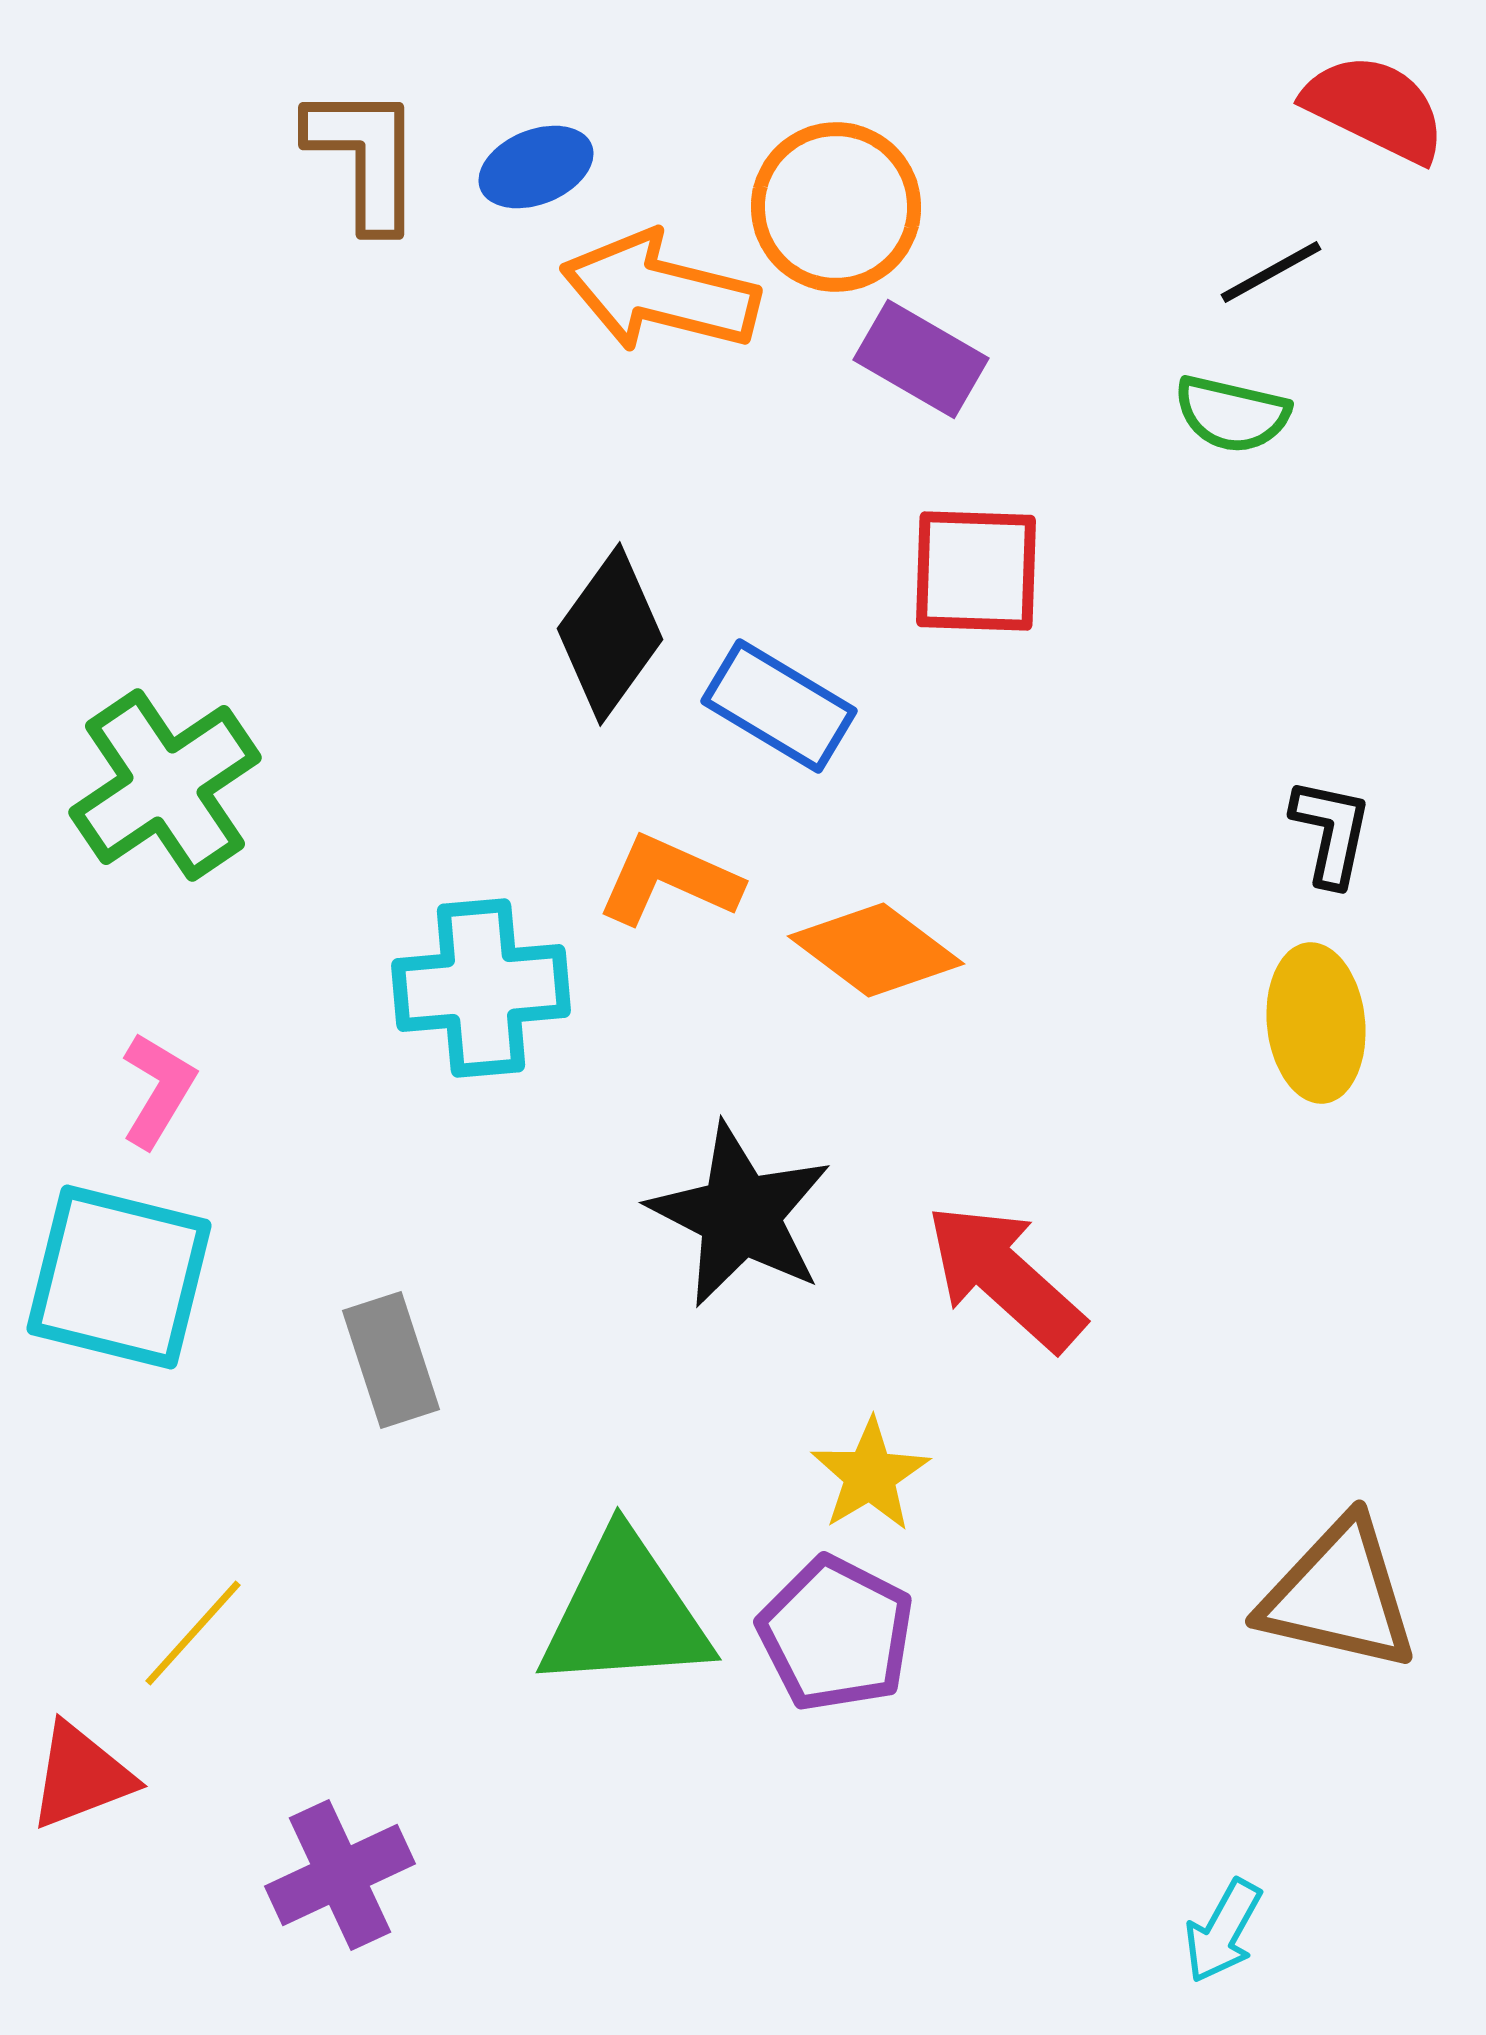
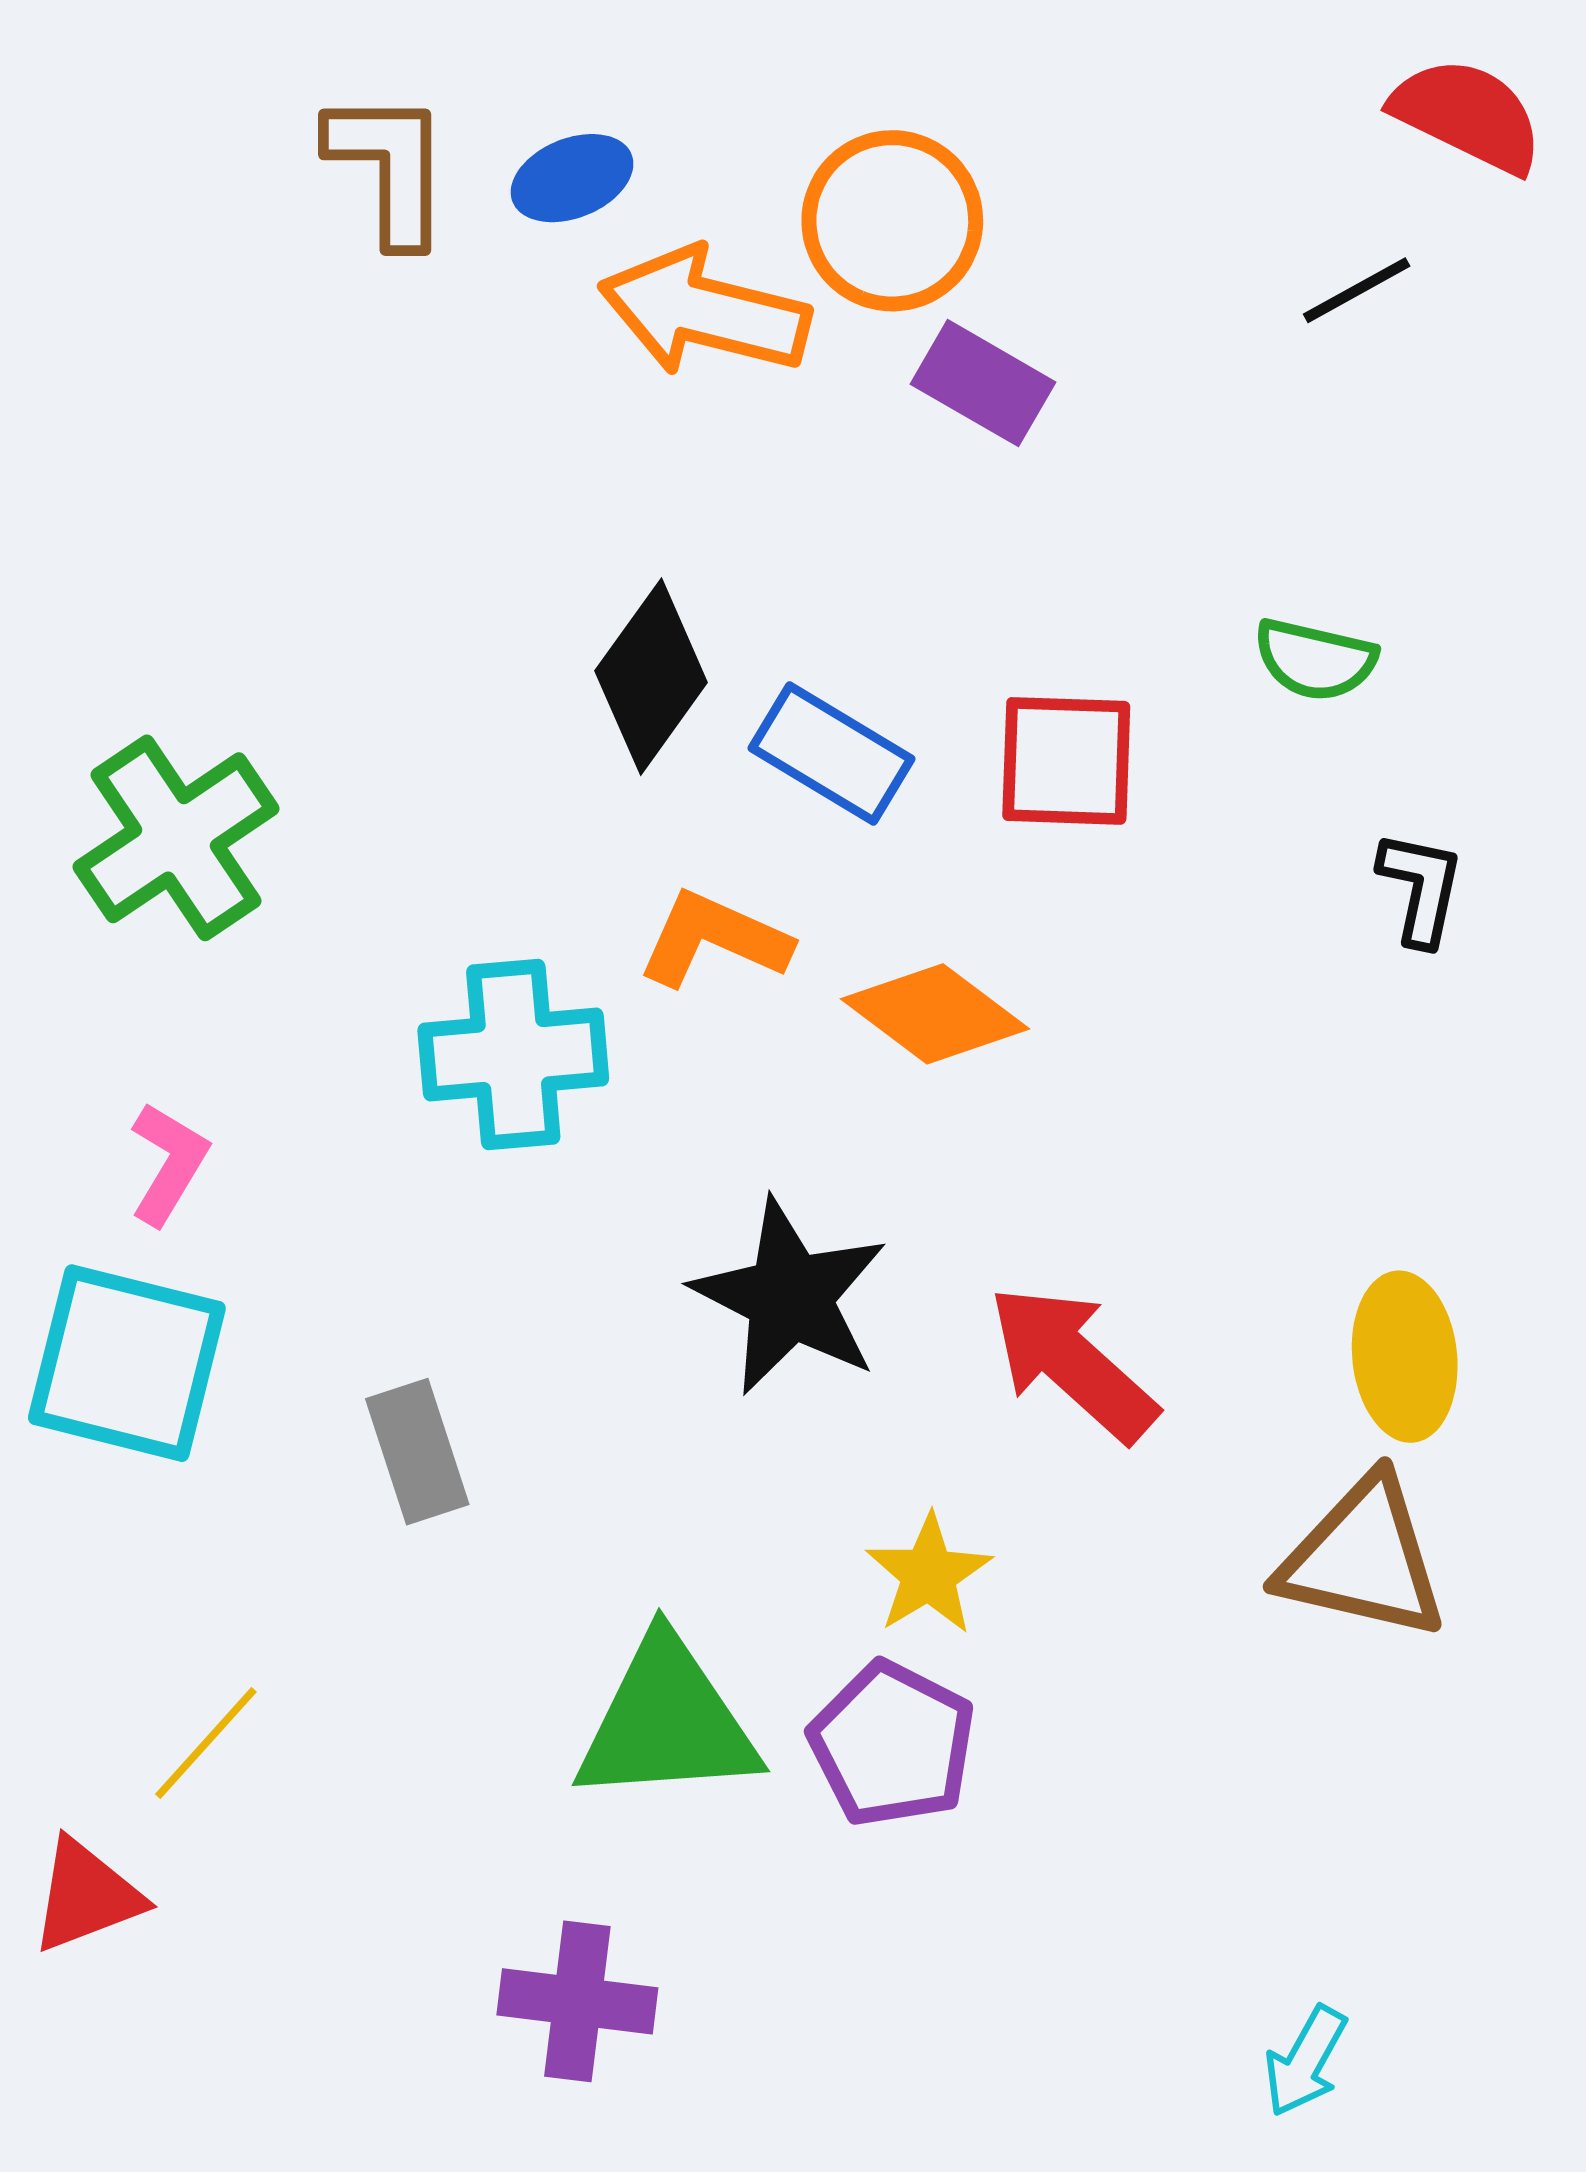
green semicircle: (1232, 414) -> (1315, 660), moved
red square: (976, 571) -> (1066, 761), moved
yellow ellipse: (1316, 1023) -> (1405, 1357), moved
brown triangle: (1339, 1595) -> (1363, 1558), moved
purple cross: (340, 1875) -> (577, 2001), moved, turned 32

